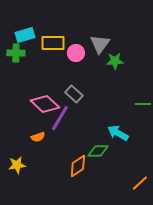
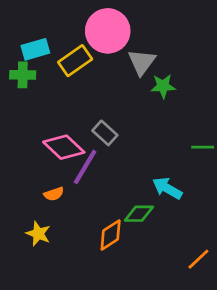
yellow rectangle: (53, 43) -> (75, 61), turned -35
pink circle: (76, 53) -> (108, 31), moved, size x1.8
yellow star: (17, 165) -> (38, 234), moved, turned 30

